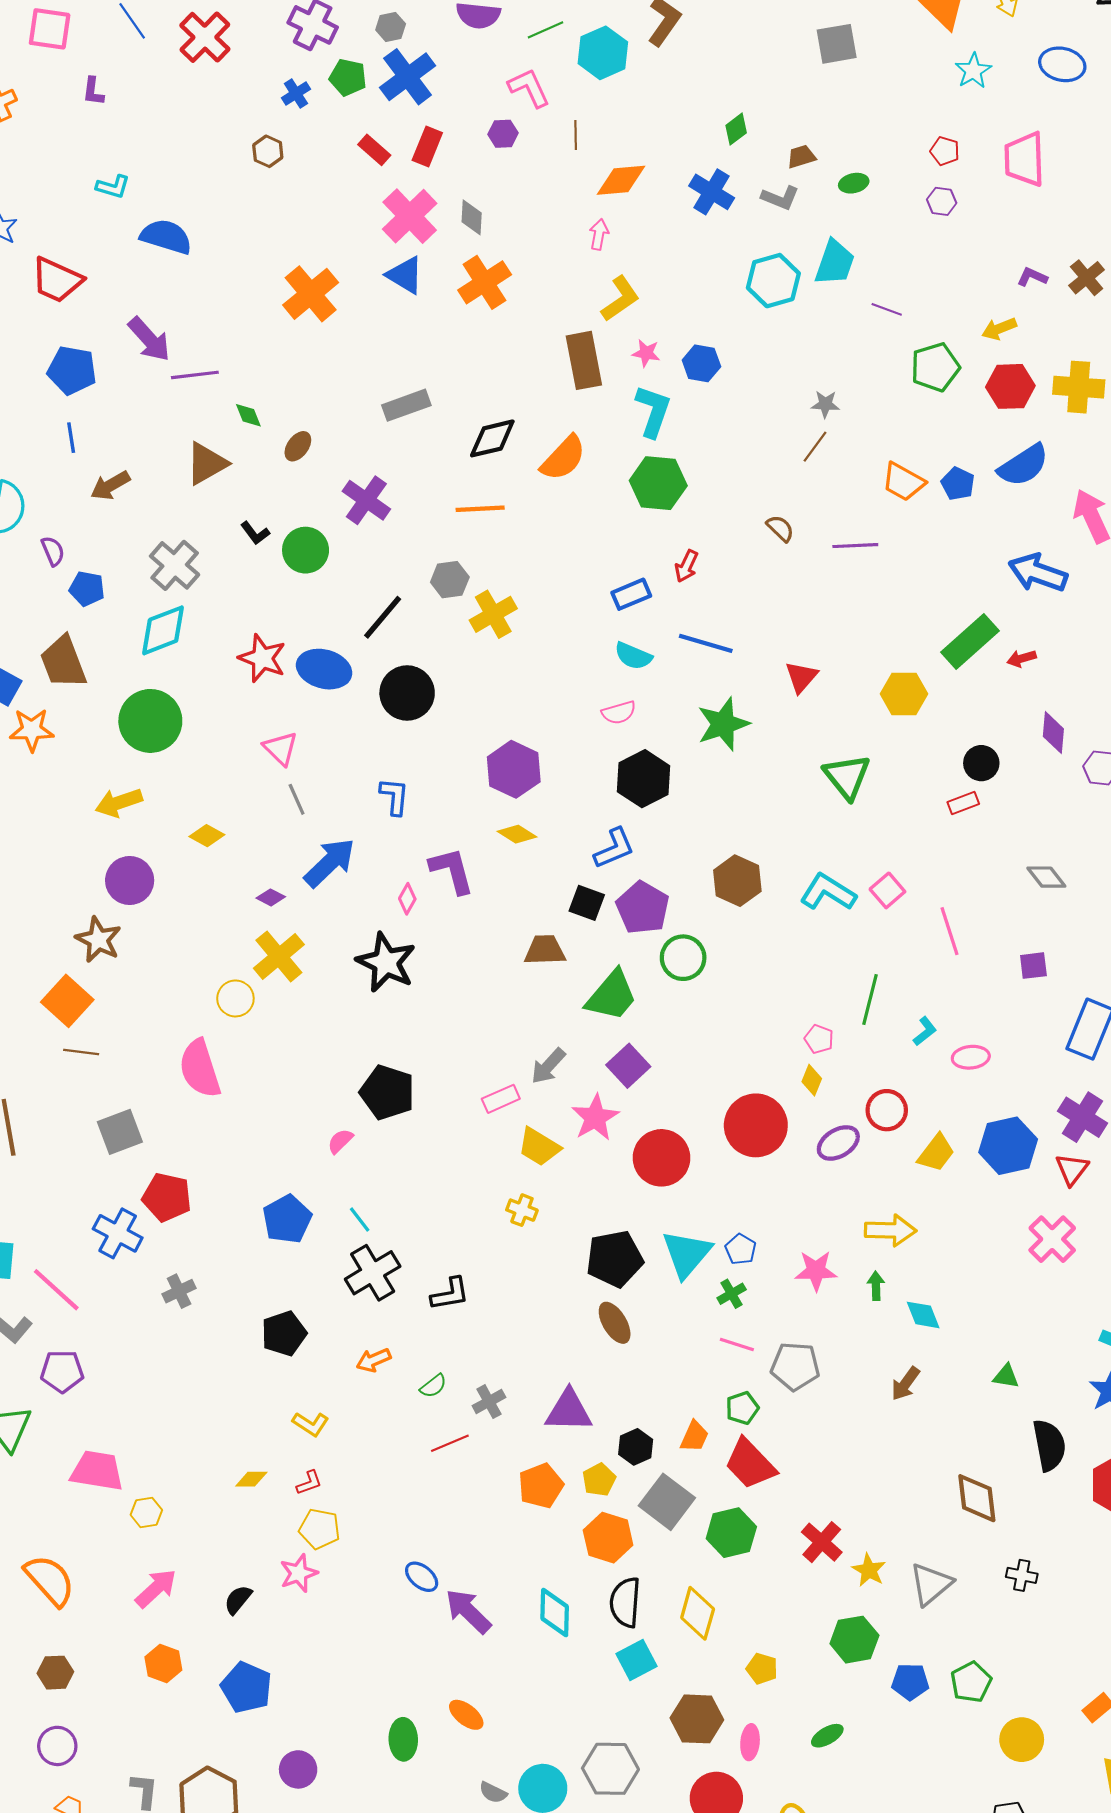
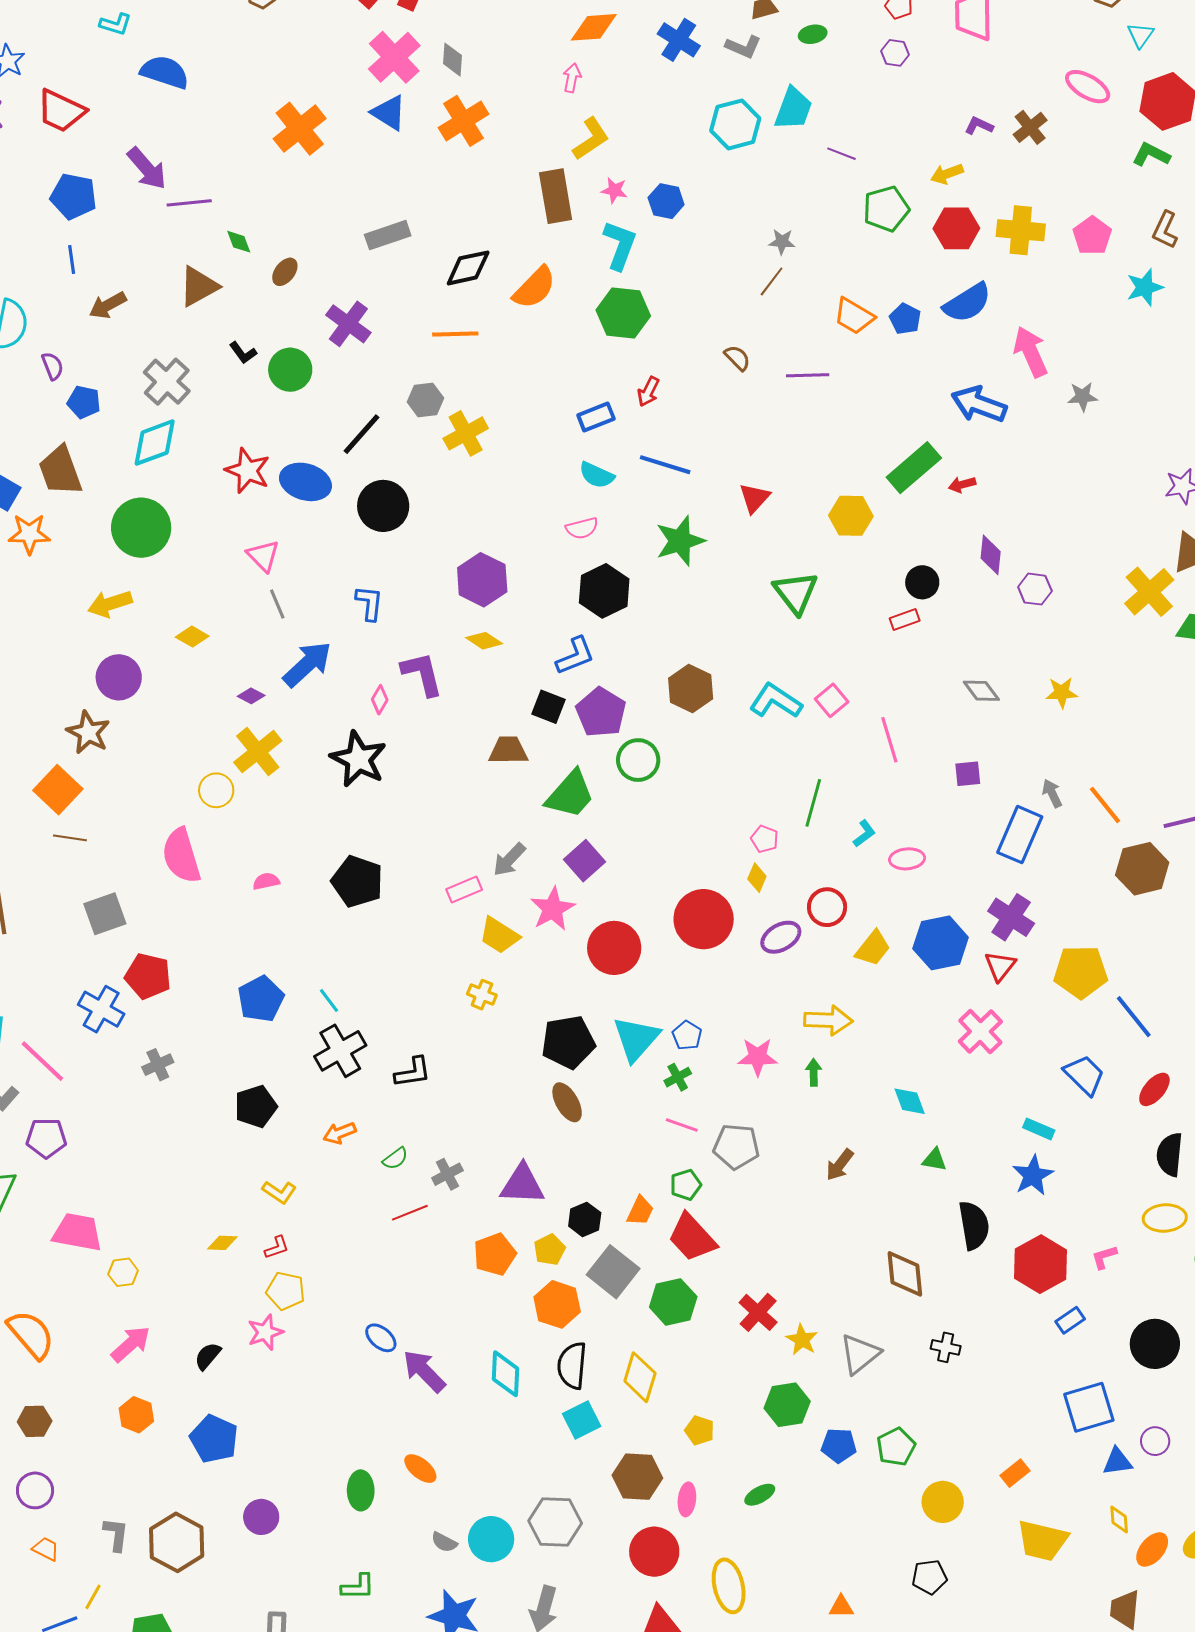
pink semicircle: (340, 1141) -> (266, 881), moved, turned 32
cyan diamond: (923, 1315) -> (910, 1101), moved

